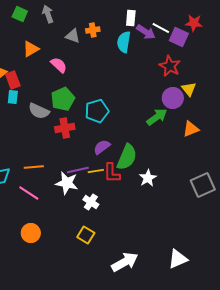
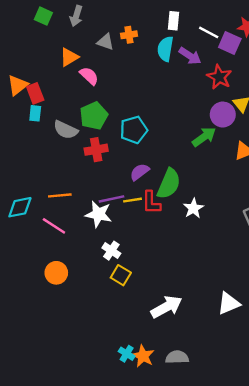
gray arrow: (48, 14) -> (76, 16), turned -144
purple arrow: (146, 32) -> (190, 56), moved
orange triangle: (31, 49) -> (69, 57), moved
white cross: (91, 202) -> (111, 251), moved

